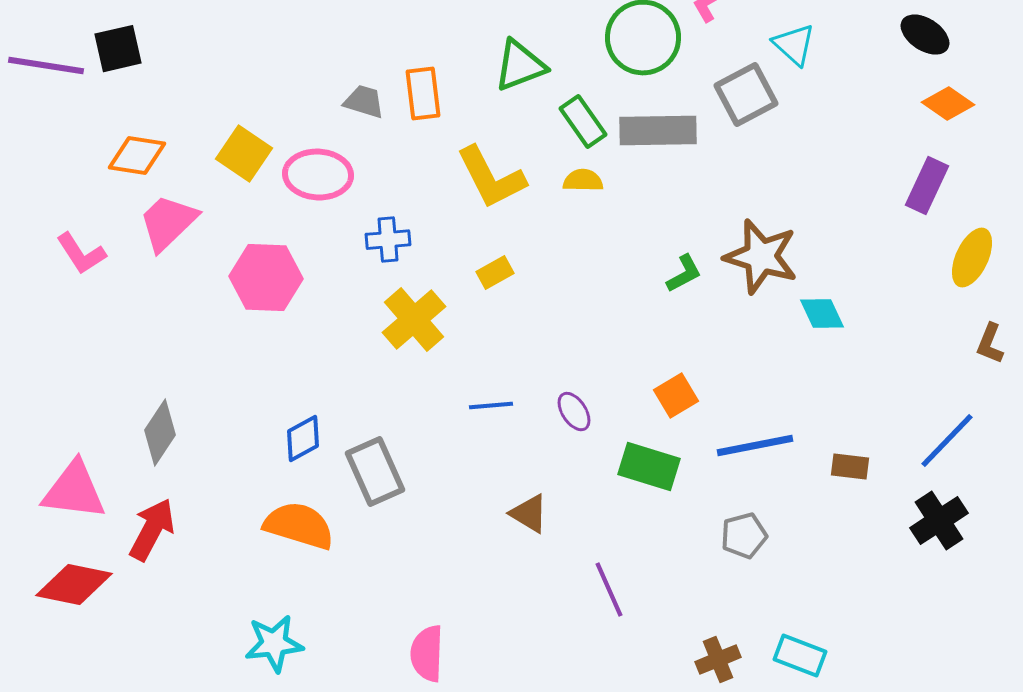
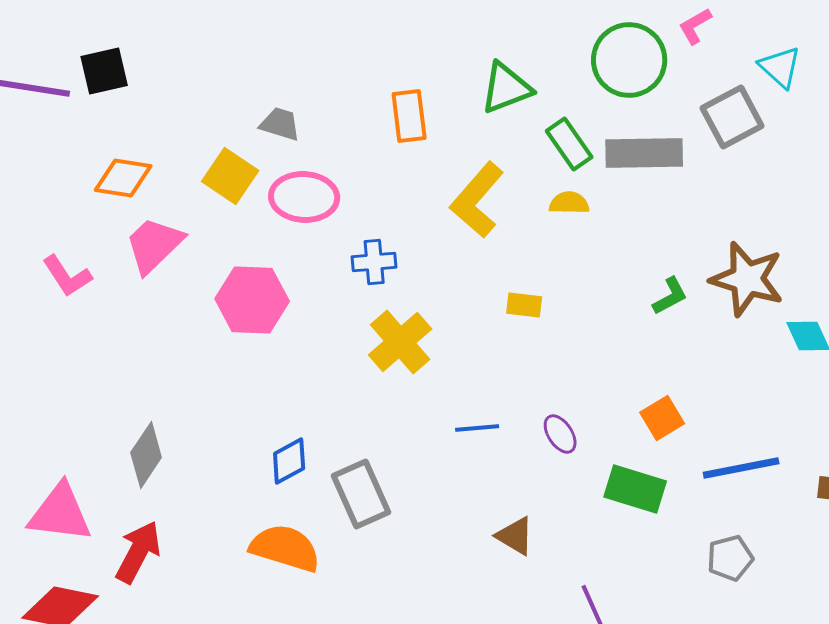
gray trapezoid: (364, 102) -> (280, 124), moved
yellow L-shape: (491, 178) -> (477, 200), turned 68
yellow rectangle: (495, 273) -> (524, 305), moved, turned 36

